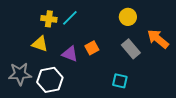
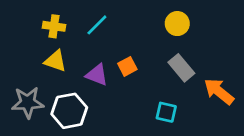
yellow cross: (49, 19) -> (54, 26), moved
orange arrow: (158, 39) -> (219, 91), moved

